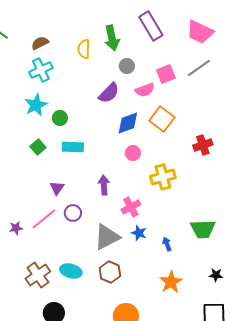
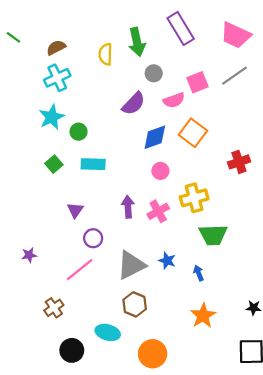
pink cross: (131, 207) -> (158, 211), moved
pink line: (44, 219) -> (80, 270), moved
green trapezoid: (203, 229) -> (213, 235), moved
cyan ellipse: (71, 271) -> (108, 332), moved
brown cross: (38, 275) -> (54, 308), size x0.7

